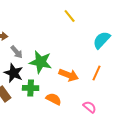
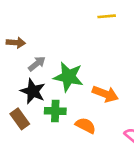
yellow line: (70, 16) -> (107, 16), turned -56
gray arrow: (17, 52) -> (37, 64), turned -88

